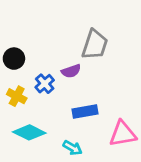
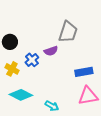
blue rectangle: (85, 112) -> (84, 72), moved

